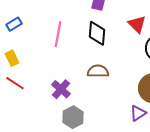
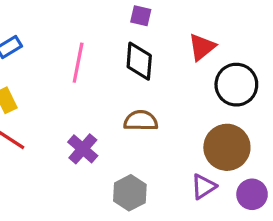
red triangle: (137, 24) -> (202, 47), turned 36
gray hexagon: (73, 117) -> (130, 193), moved

